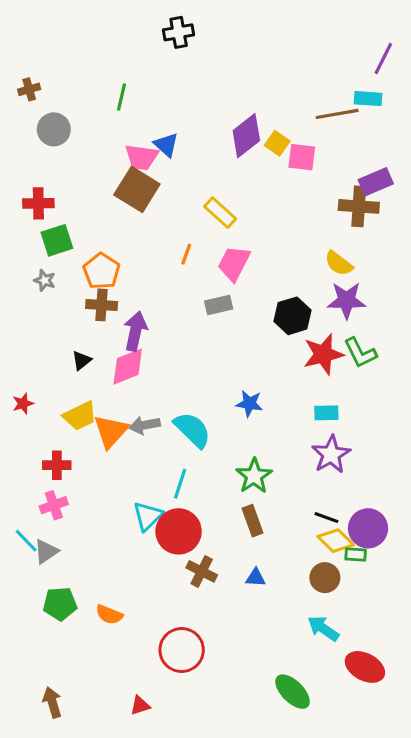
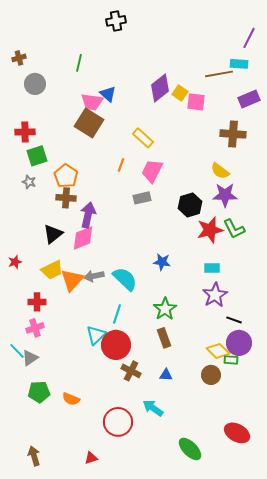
purple rectangle: (376, 182) -> (249, 99), moved
black triangle: (82, 360) -> (53, 234), size x1.5
black line: (326, 518) -> (234, 320), moved
cyan arrow: (323, 628) -> (153, 408), moved

